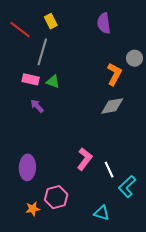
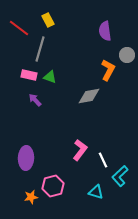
purple semicircle: (104, 23) -> (105, 31), moved
gray diamond: (112, 106) -> (89, 96), moved
cyan triangle: (102, 213) -> (96, 192), moved

